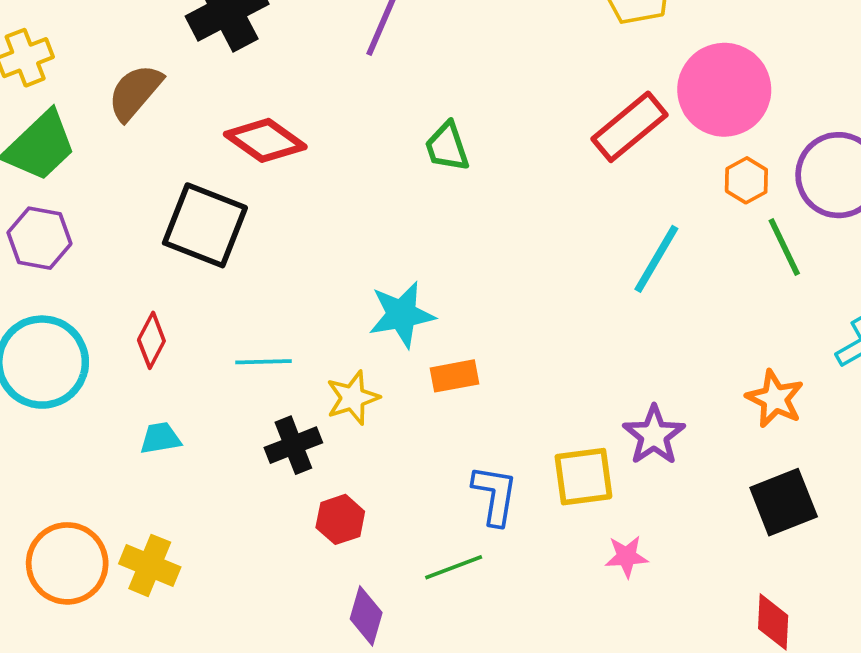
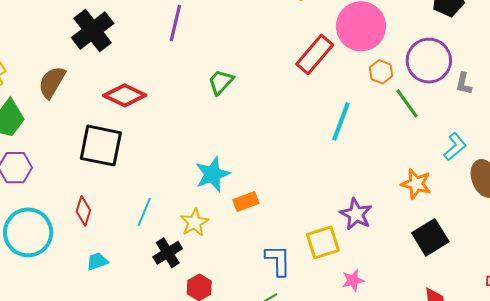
green trapezoid: (447, 147) -> (221, 82), turned 72
cyan line: (263, 362) -> (144, 212), turned -56

